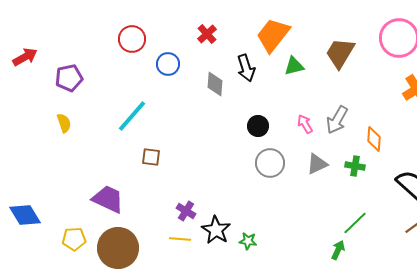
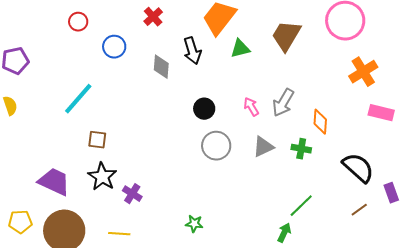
red circle: (132, 39) -> (78, 22), size x0.7
black star: (216, 230) -> (102, 177), moved
yellow line: (180, 239) -> (119, 234), moved

